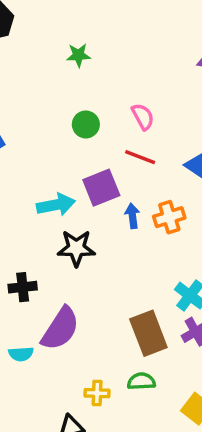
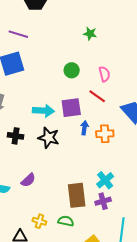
green star: (78, 55) -> (90, 34), moved
black cross: (23, 287) -> (16, 136), moved
purple semicircle: (60, 329) -> (28, 180), size x0.6

